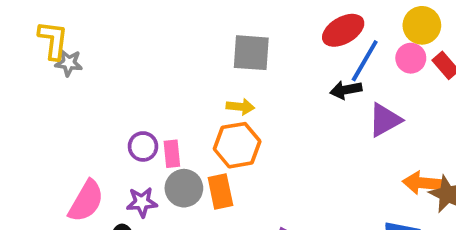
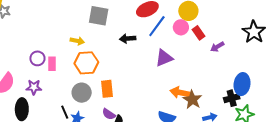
black arrow: (346, 90) -> (128, 39), moved
yellow arrow: (240, 107) -> (77, 41), moved
gray circle: (184, 188) -> (82, 93), moved
orange rectangle: (220, 192) -> (107, 89), moved

